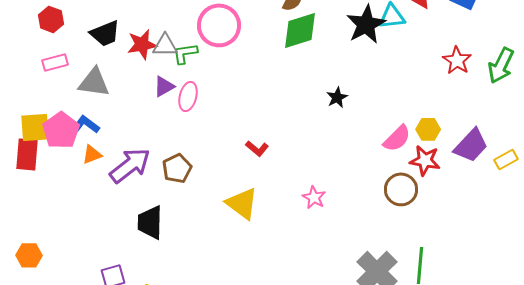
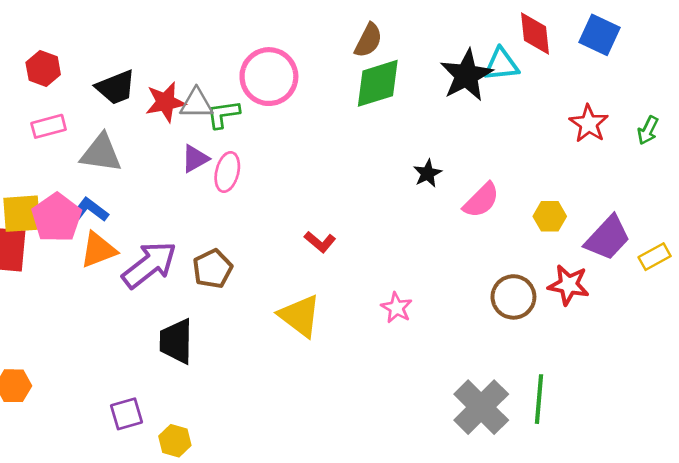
green arrow: (501, 65) -> (648, 130), size x0.6
pink semicircle: (397, 138) -> (481, 200), moved
orange triangle: (92, 154) -> (98, 250), size x1.4
red star: (425, 160) -> (569, 285), moved

